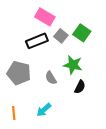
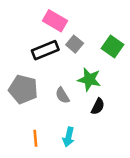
green square: (82, 33) -> (112, 46), moved
cyan arrow: (44, 110) -> (68, 137), moved, turned -35
orange line: (14, 113) -> (35, 138), moved

